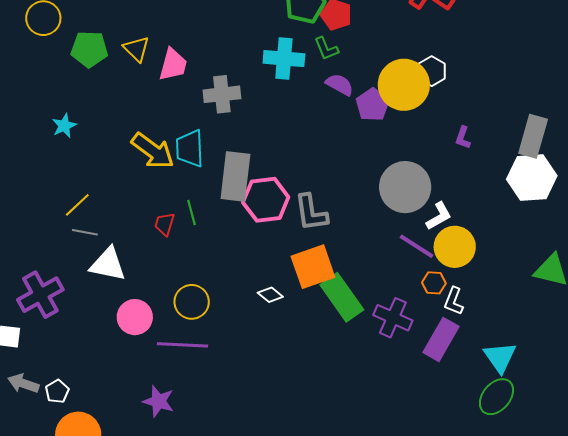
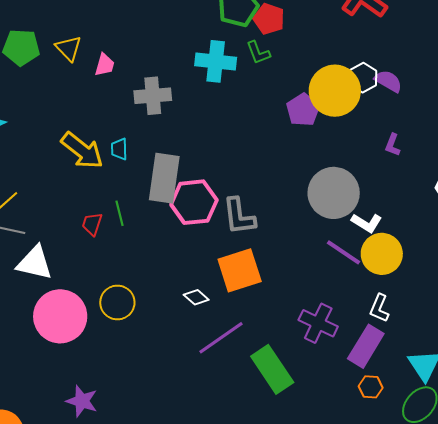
pink trapezoid: (173, 65) -> (105, 65), size x0.7
purple semicircle: (340, 85) -> (388, 81), moved
cyan trapezoid: (190, 148) -> (119, 149), size x0.6
white L-shape: (439, 216) -> (367, 223), turned 60
orange hexagon: (434, 283) -> (371, 387), moved
green rectangle: (342, 297) -> (272, 369), moved
pink circle: (135, 317) -> (60, 316), size x1.5
purple line: (182, 345) -> (221, 338), moved, turned -39

